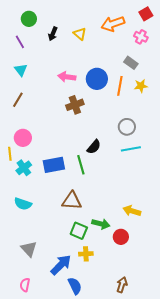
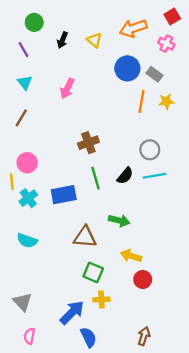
pink arrow: (67, 77) -> (67, 88), moved, turned -72
blue circle: (97, 79) -> (127, 68), moved
brown cross: (75, 105) -> (88, 143), moved
black semicircle: (94, 147) -> (125, 176), moved
green line: (81, 165) -> (96, 178), moved
yellow arrow: (132, 211) -> (131, 256), moved
green arrow: (101, 224) -> (119, 221), moved
gray triangle: (29, 249) -> (22, 302), moved

